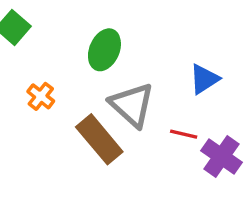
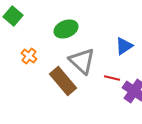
green ellipse: (104, 50) -> (66, 29), turned 45

